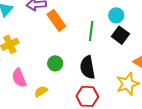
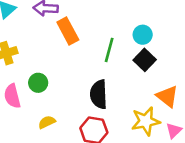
green circle: (55, 63) -> (38, 83), moved
yellow semicircle: (41, 91) -> (47, 122), moved

